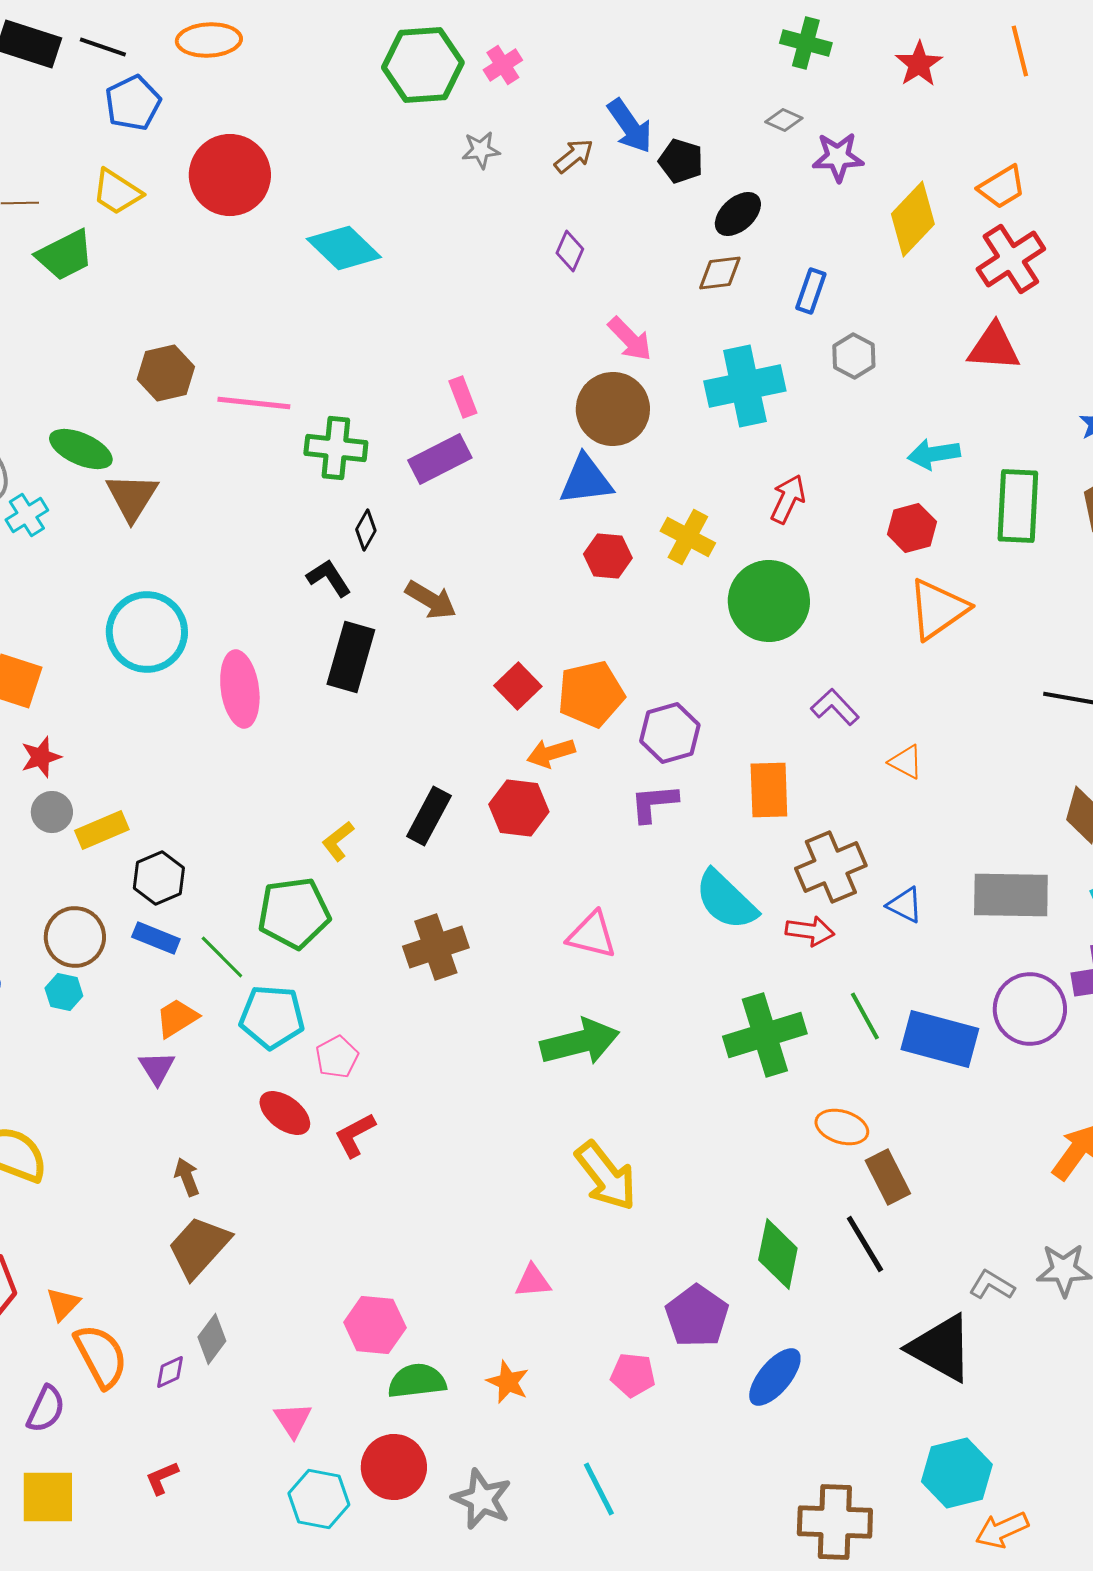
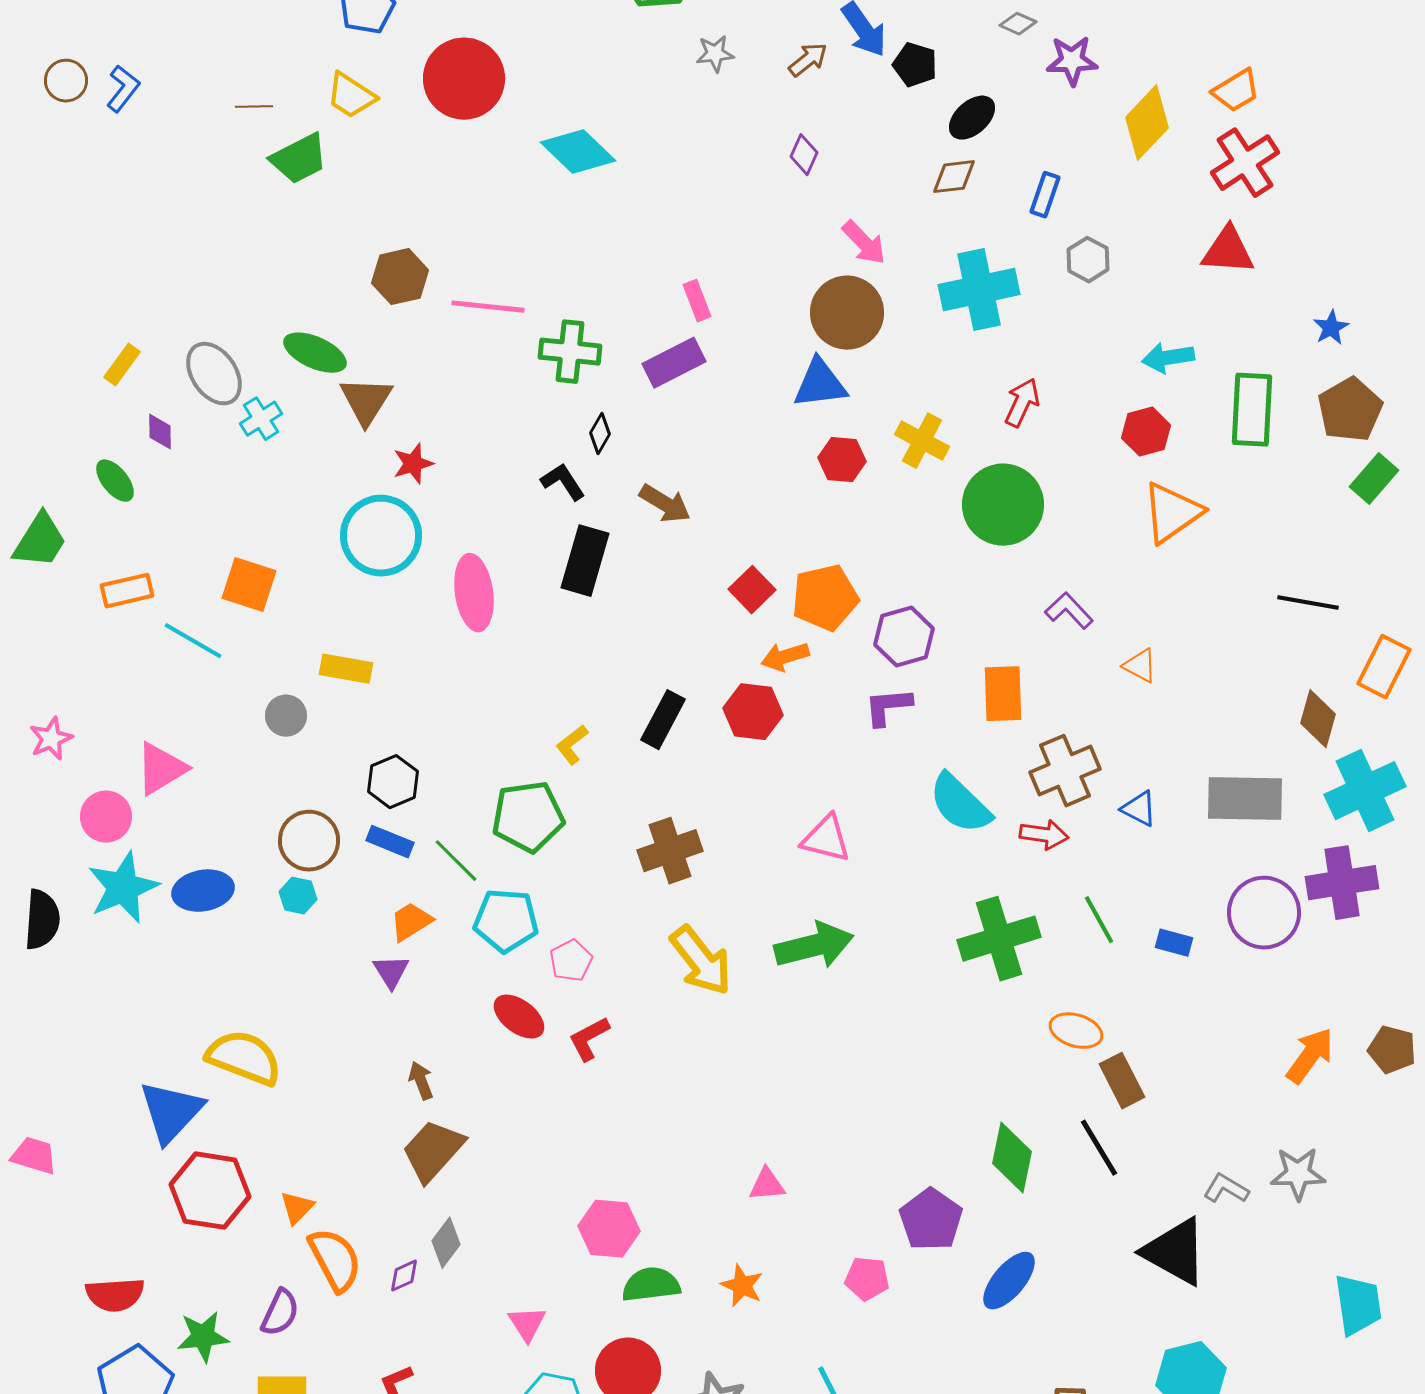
red star: (41, 757) -> (413, 464), moved
yellow rectangle: (102, 830) -> (346, 669), moved, turned 33
blue rectangle: (940, 1039) -> (1174, 943), size x0.5
yellow arrow: (606, 1176) -> (701, 961), moved

